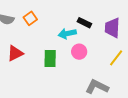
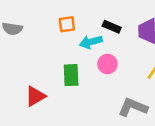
orange square: (30, 18) -> (67, 24), moved, turned 32
red triangle: (15, 53) -> (35, 96), moved

